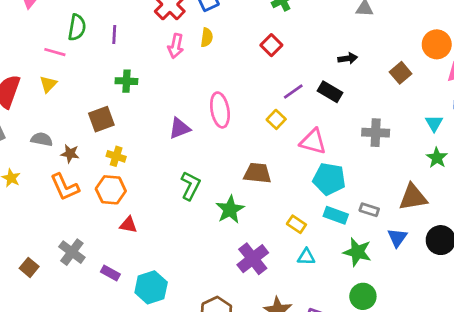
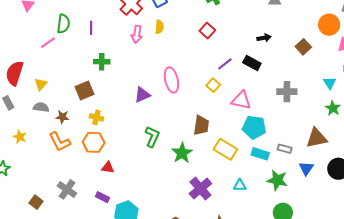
pink line: (55, 52) -> (48, 43), turned -49
yellow triangle: (48, 84) -> (41, 84), moved
brown trapezoid: (257, 173) -> (201, 125), turned 95
yellow rectangle: (296, 224) -> (225, 149), moved, size x1.6
purple rectangle: (110, 273) -> (103, 197), moved

